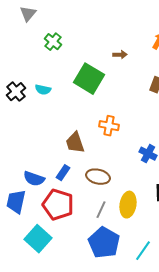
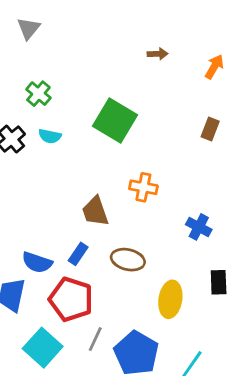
green cross: (53, 42) -> (38, 94), moved
brown arrow: (120, 55) -> (158, 54), moved
gray line: (101, 210) -> (95, 339), moved

